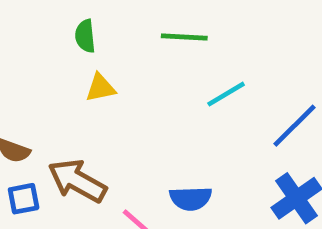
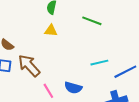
cyan line: (226, 94) -> (99, 63), moved

